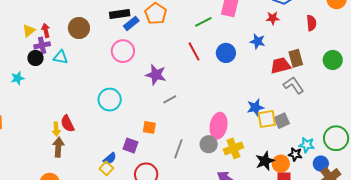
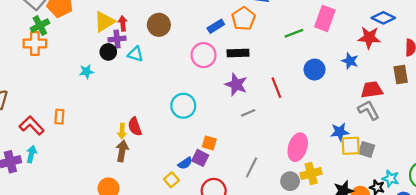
black rectangle: (120, 14) -> (238, 53), moved
red star: (273, 18) -> (369, 38), size x1.5
yellow triangle: (29, 31) -> (104, 22), size x1.5
red line: (194, 51) -> (276, 88), moved
brown rectangle: (296, 58) -> (401, 75), moved
gray L-shape: (293, 85) -> (369, 110), moved
gray square: (282, 121) -> (367, 149), turned 35
orange square: (149, 127) -> (209, 143), moved
gray circle: (209, 144) -> (290, 181), moved
blue semicircle: (110, 159) -> (185, 163), moved

